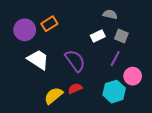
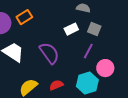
red semicircle: (75, 88) -> (56, 85), moved

